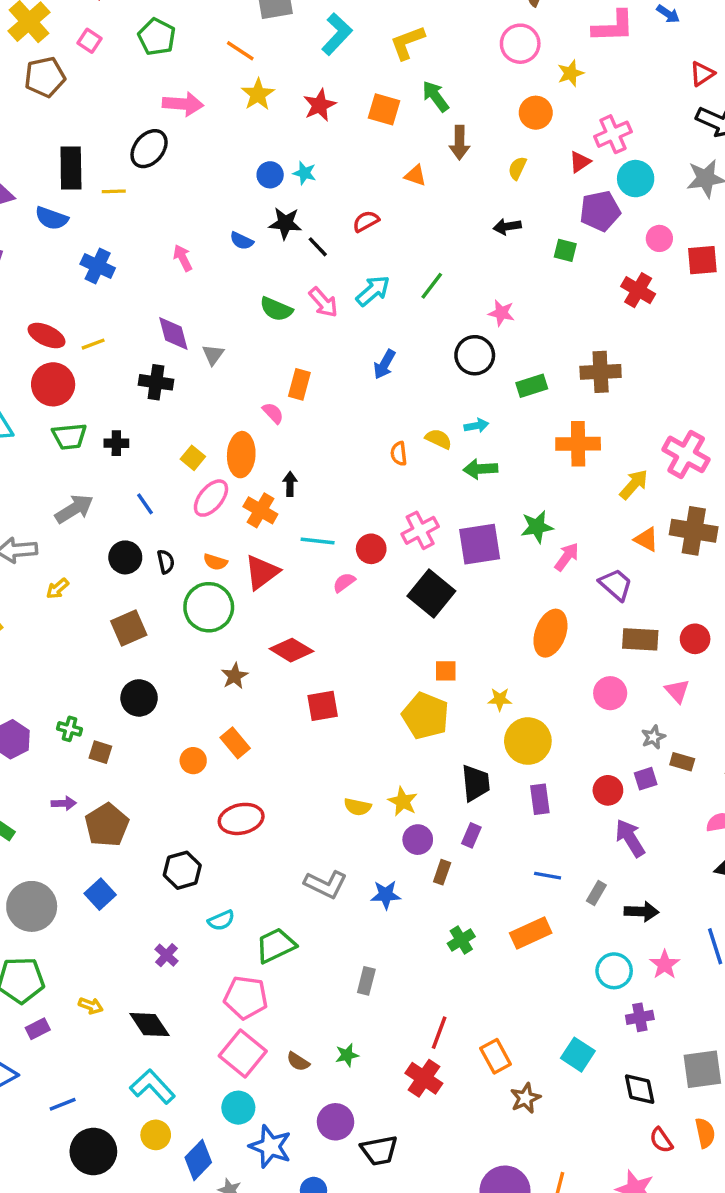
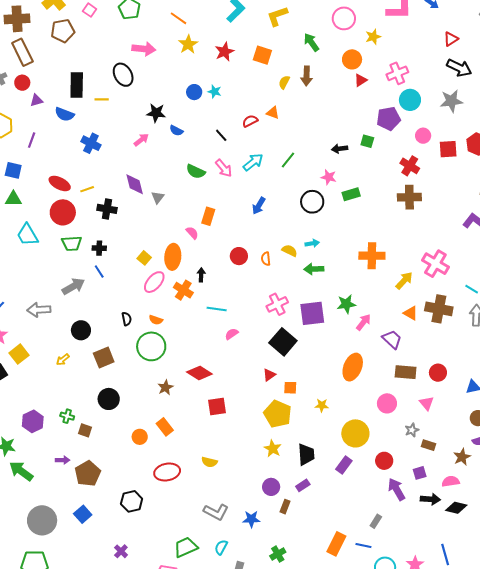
green arrow: (435, 96) -> (311, 42), moved
black ellipse: (149, 149) -> (123, 75), turned -70
red triangle: (580, 162) -> (361, 80), moved
yellow semicircle: (517, 168) -> (284, 82), moved
orange triangle: (415, 175) -> (273, 113), moved
black star: (285, 223) -> (156, 113), moved
black arrow: (507, 227) -> (340, 149), moved
pink arrow: (183, 258) -> (141, 140), turned 77
brown cross: (601, 372) -> (409, 197), moved
black cross: (156, 382) -> (107, 209), moved
green rectangle: (532, 386) -> (351, 194), moved
blue line: (145, 504) -> (99, 272), moved
red circle: (371, 549) -> (239, 256), moved
black circle: (125, 557) -> (81, 330), moved
red triangle: (262, 572) -> (269, 375), moved, size x0.6
yellow arrow: (57, 589) -> (63, 360), moved
yellow circle: (528, 741) -> (355, 433), moved
purple square: (646, 779) -> (420, 473), moved
purple rectangle: (540, 799) -> (344, 465), turned 42
yellow star: (403, 801) -> (273, 449), moved
yellow semicircle: (357, 807) -> (209, 462), moved
purple rectangle: (471, 835) -> (303, 485), turned 32
blue line: (548, 876) -> (363, 545), moved
black arrow: (642, 912) -> (430, 499), moved
cyan semicircle: (221, 920) -> (221, 547), moved, turned 140
orange rectangle: (531, 933) -> (336, 544), turned -40
green cross: (461, 940) -> (278, 554), moved

